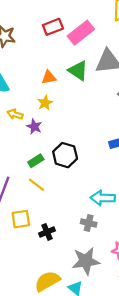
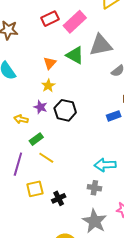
orange triangle: (49, 77) -> (50, 63), turned -32
yellow arrow: (15, 114) -> (21, 119), moved
black hexagon: (65, 155) -> (65, 110), moved
green rectangle: (36, 161) -> (36, 139), moved
gray star: (86, 261) -> (95, 221), turned -30

